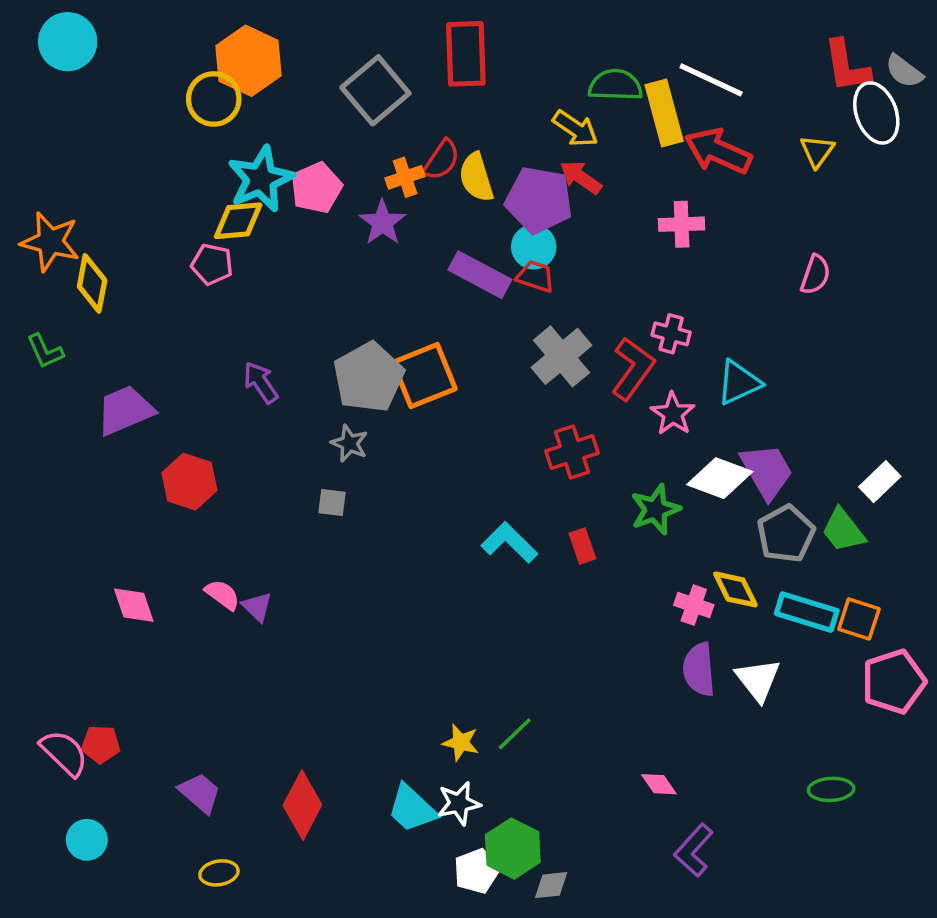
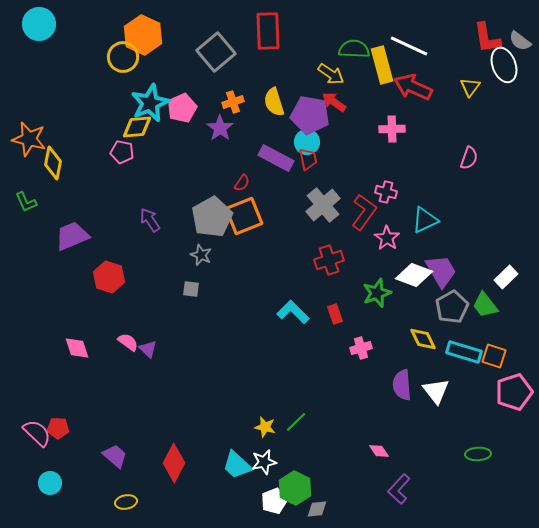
red semicircle: (442, 160) -> (242, 183), moved, size x0.7
red trapezoid: (535, 276) -> (308, 159), turned 60
pink cross: (694, 605) -> (361, 348), moved, turned -35

